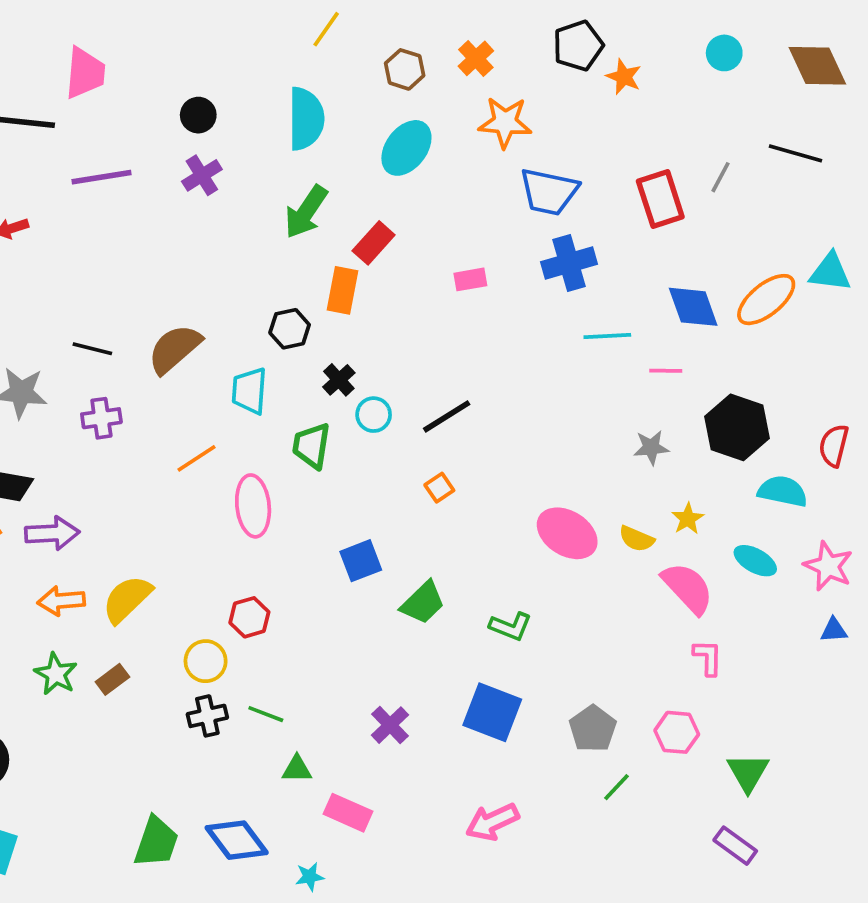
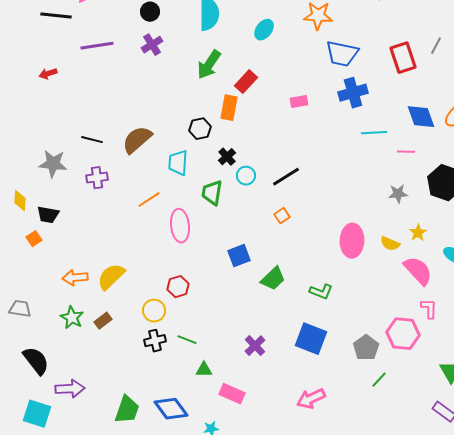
cyan ellipse: (406, 148) -> (264, 30), size x0.7
purple arrow: (52, 533) -> (70, 389), moved
pink ellipse: (567, 533) -> (352, 241), turned 60
pink hexagon: (677, 732) -> (403, 334), moved, size x1.4

